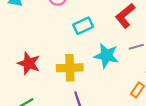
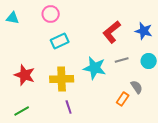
cyan rectangle: (83, 26) -> (60, 41), moved

